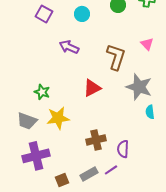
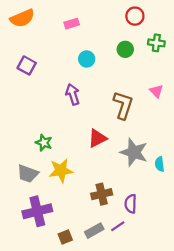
purple square: (44, 14) -> (27, 65), moved
purple arrow: (69, 47) -> (73, 94), turned 48
gray star: (139, 87) -> (134, 152), moved

